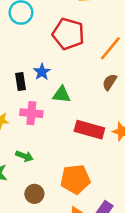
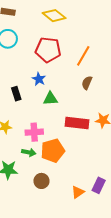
blue star: (42, 72) -> (39, 79), moved
pink cross: (31, 113) -> (34, 132), moved
orange pentagon: (75, 179) -> (53, 151), moved

